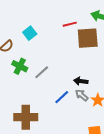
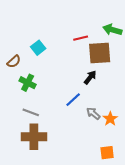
gray line: (42, 72) -> (31, 112), moved, turned 63
black arrow: (81, 81) -> (90, 77), moved, turned 120
blue line: (62, 97) -> (73, 100), moved

